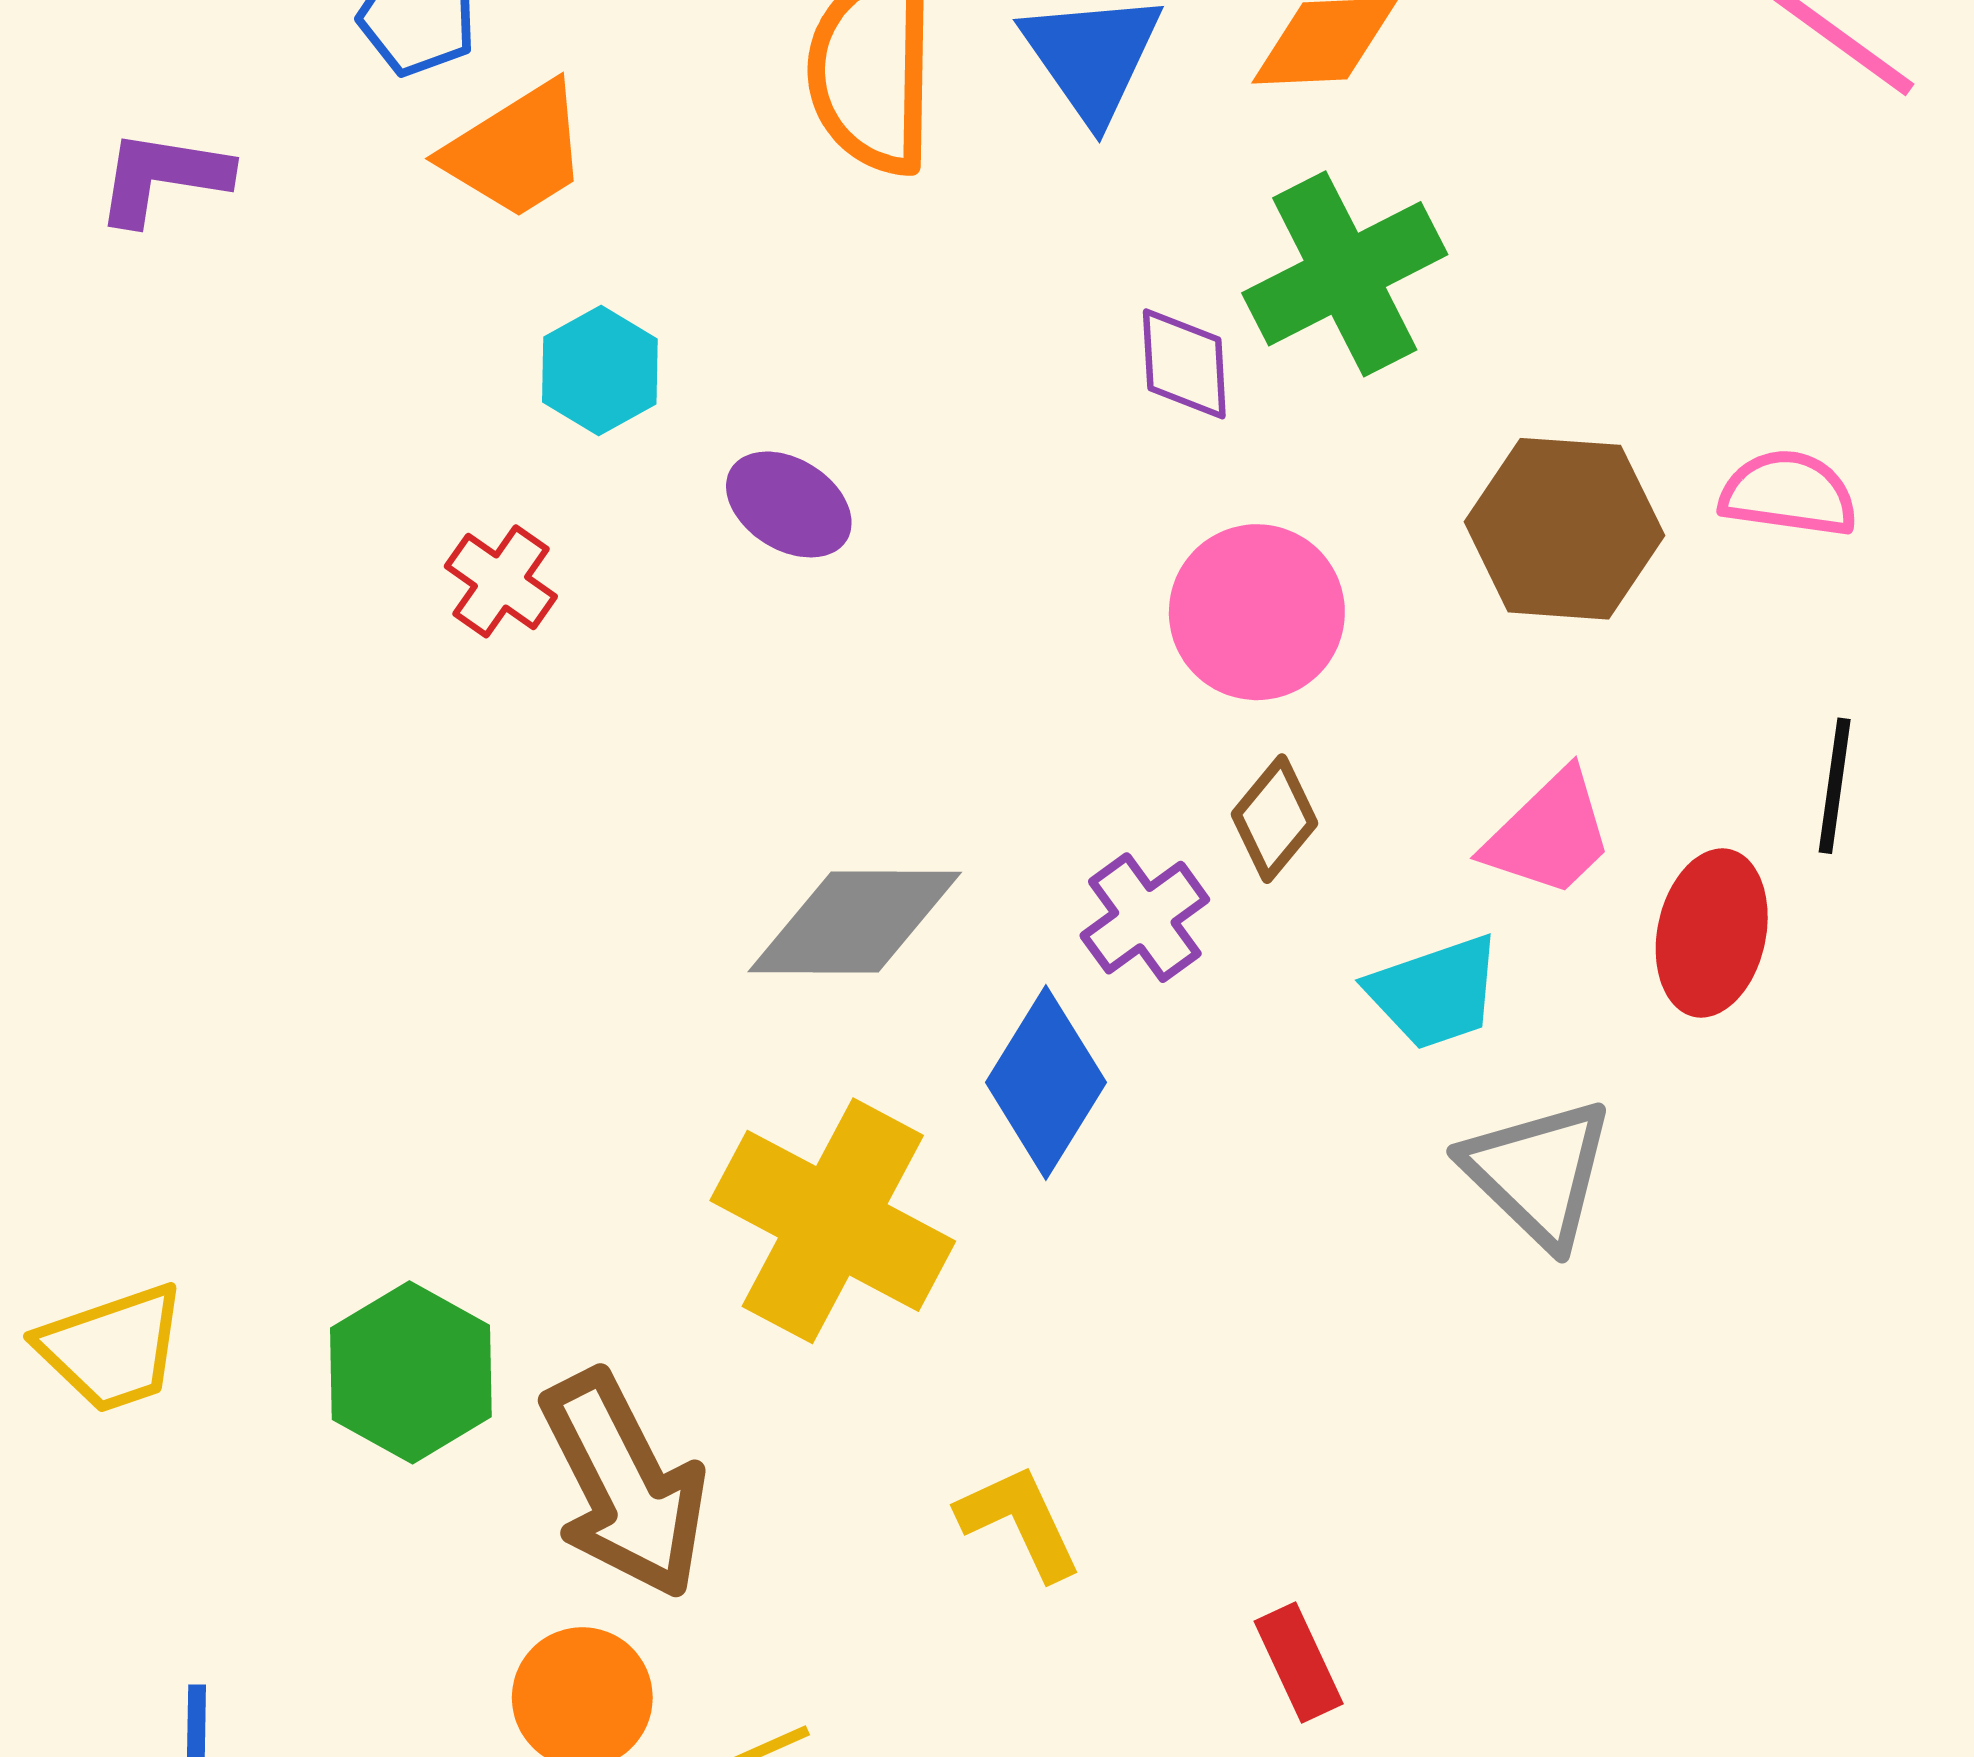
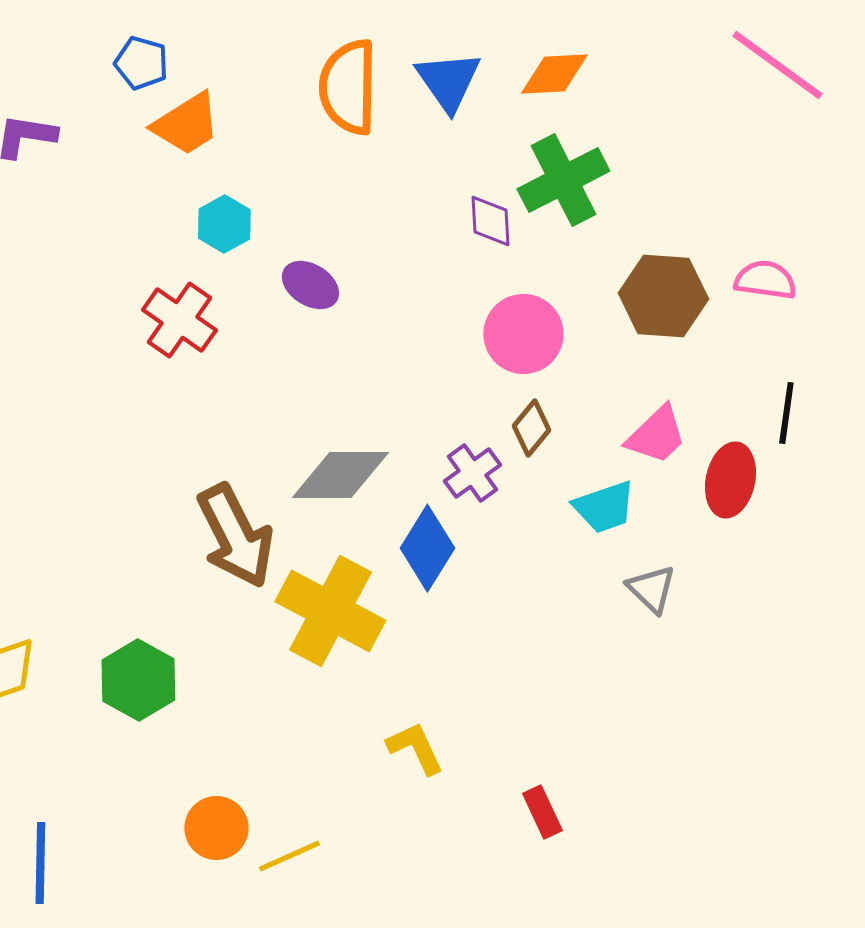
red cross: (501, 581) -> (179, 320), size x1.5
gray triangle: (1538, 1172) -> (651, 589), size x0.7
brown arrow: (624, 1484) -> (235, 536), moved

